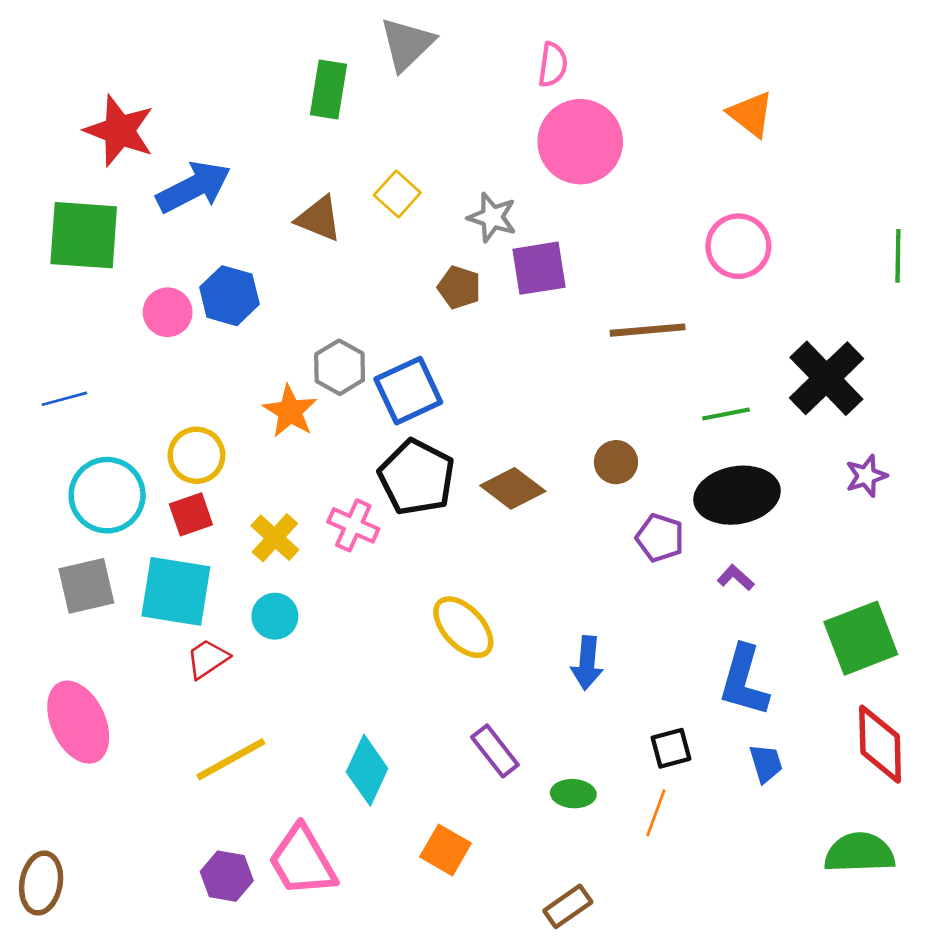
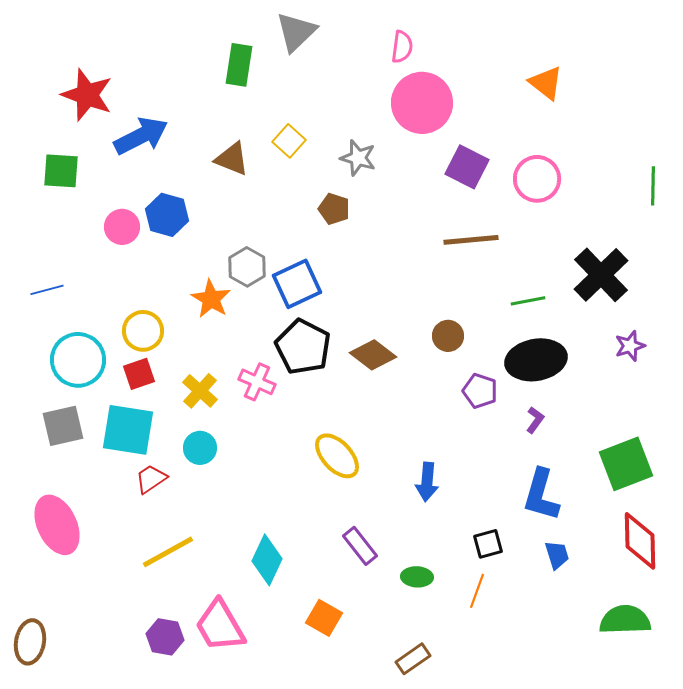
green square: (84, 235) -> (61, 171), size x0.7
purple square: (539, 268) -> (467, 167), moved, turned 36
purple L-shape: (736, 578) -> (535, 420), turned 84

